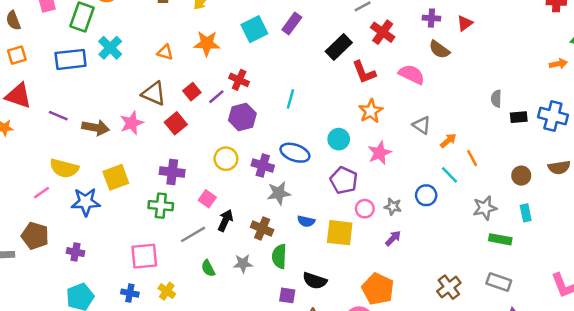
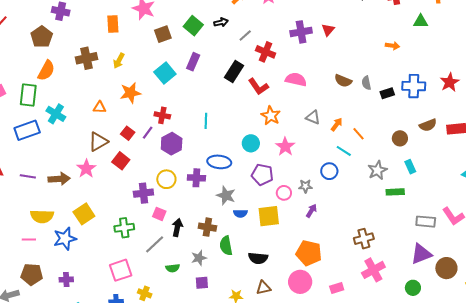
purple cross: (431, 18) -> (301, 32), size x1.5
brown semicircle: (439, 50) -> (343, 81), moved
orange arrow: (558, 64) -> (392, 46), moved, turned 32
brown triangle: (154, 93) -> (98, 142), turned -40
purple cross: (172, 172) -> (143, 193), moved
pink line: (42, 193) -> (29, 239), turned 48
gray star: (279, 193) -> (226, 196), moved, turned -30
green semicircle: (208, 268) -> (173, 268), turned -56
gray rectangle: (499, 282) -> (426, 222), moved
brown cross: (449, 287) -> (364, 239), turned 36
purple square: (287, 295) -> (202, 283), moved

